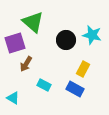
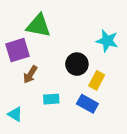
green triangle: (33, 22) -> (38, 26), turned -30
black circle: (66, 40) -> (77, 64), moved
cyan rectangle: (44, 85) -> (51, 99), turned -32

